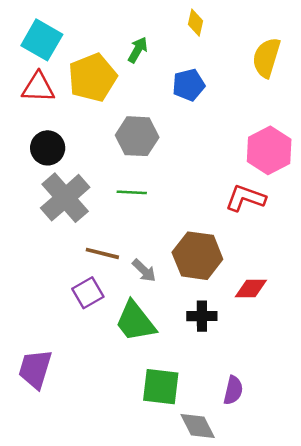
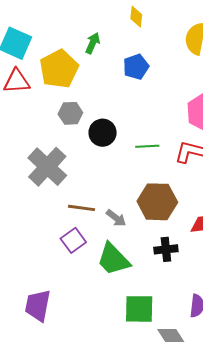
gray hexagon: (137, 136) -> (70, 113), moved, size x0.7
black circle: (48, 148) -> (103, 133), moved
green line: (132, 192) -> (147, 146), moved

